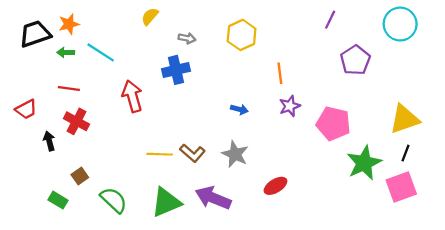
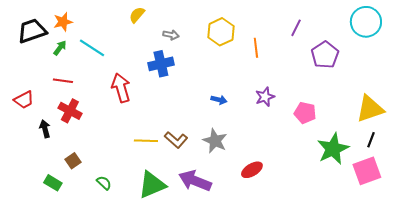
purple line: (330, 20) -> (296, 28), moved
green arrow: (66, 52) -> (60, 48), turned 126
orange line: (280, 73) -> (256, 48), moved
pink pentagon: (333, 124) -> (305, 113), size x0.7
green semicircle: (114, 200) -> (104, 183), size x0.6

